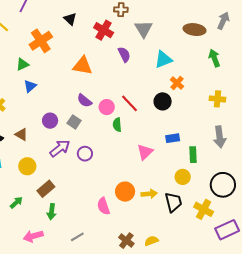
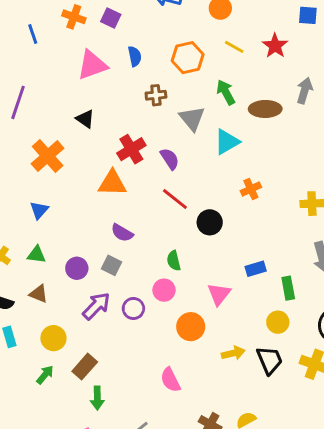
red cross: (104, 30) -> (131, 149), moved, turned 36
green arrow: (214, 58) -> (226, 92), moved
cyan triangle: (163, 59) -> (227, 142), moved
green triangle: (22, 64) -> (36, 255), moved, turned 40
orange cross: (177, 83) -> (251, 189), turned 32
blue triangle: (30, 86) -> (39, 210), moved
black circle: (163, 101) -> (210, 222), moved
red line: (130, 103) -> (175, 199), moved
pink circle: (107, 107) -> (164, 290), moved
orange circle: (125, 192) -> (191, 327), moved
green arrow: (16, 203) -> (45, 375), moved

